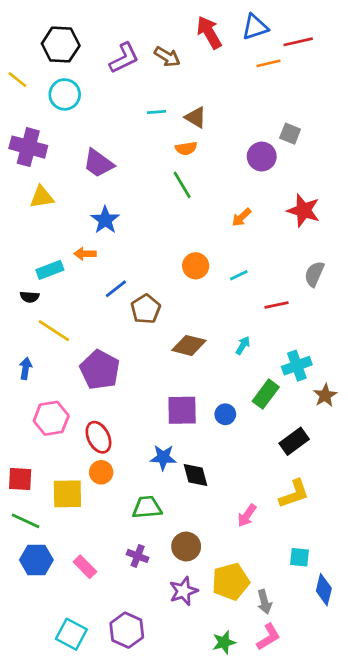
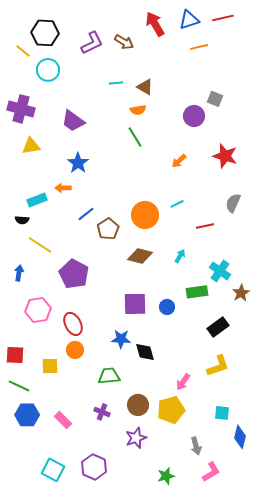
red line: (298, 42) -> (223, 18), moved
yellow line: (17, 80) -> (23, 51), moved
orange circle: (196, 266) -> (145, 215), moved, size x1.4
cyan cross: (297, 366) -> (220, 271), turned -35
green rectangle: (266, 394) -> (197, 292), turned 45
yellow square: (67, 494) -> (50, 366), size x0.7
yellow pentagon: (231, 582) -> (171, 410), moved
pink L-shape: (268, 637) -> (211, 472), moved

